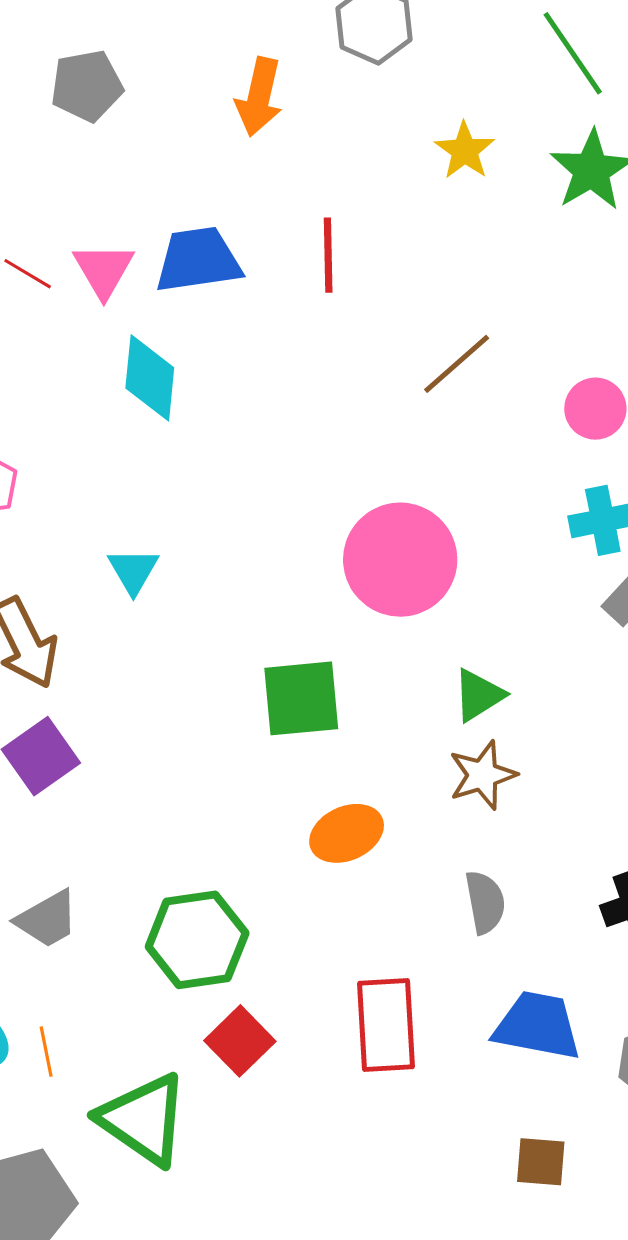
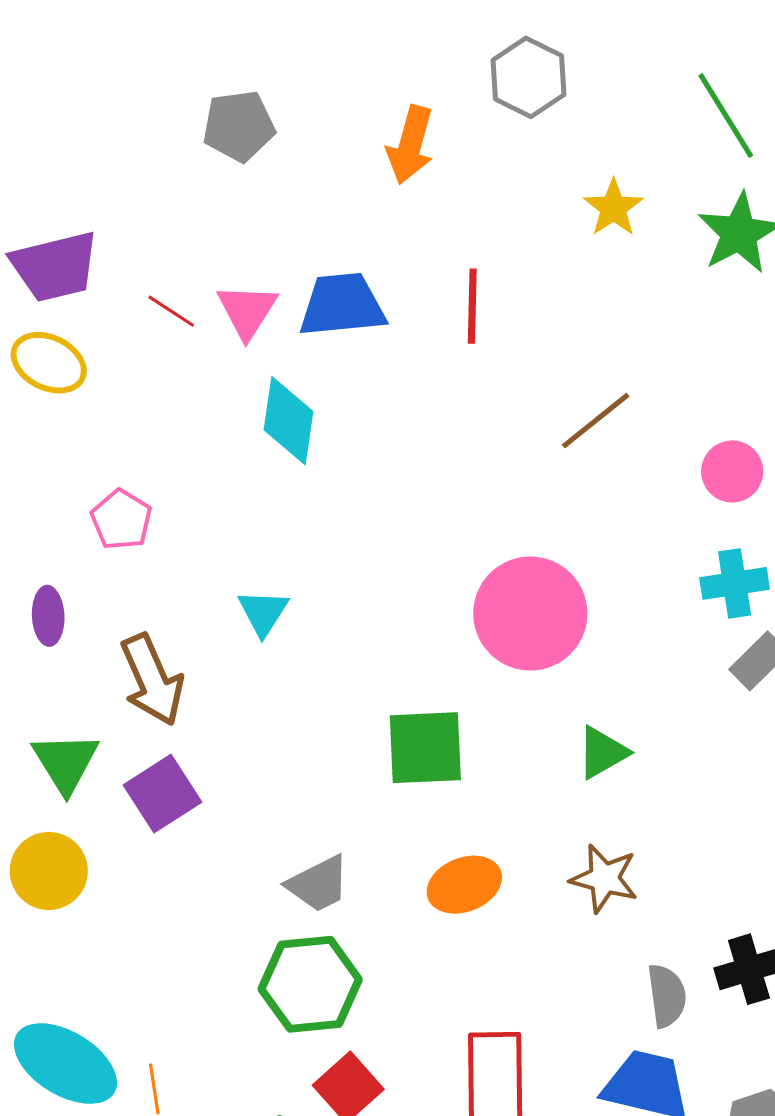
brown star: (483, 775) -> (604, 878), moved, turned 30
gray semicircle: (485, 902) -> (667, 996), moved
gray trapezoid: (47, 919) -> (318, 884), moved

